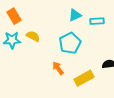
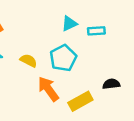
yellow semicircle: (33, 36) -> (29, 60), moved
orange arrow: (58, 68) -> (48, 89), size x1.5

